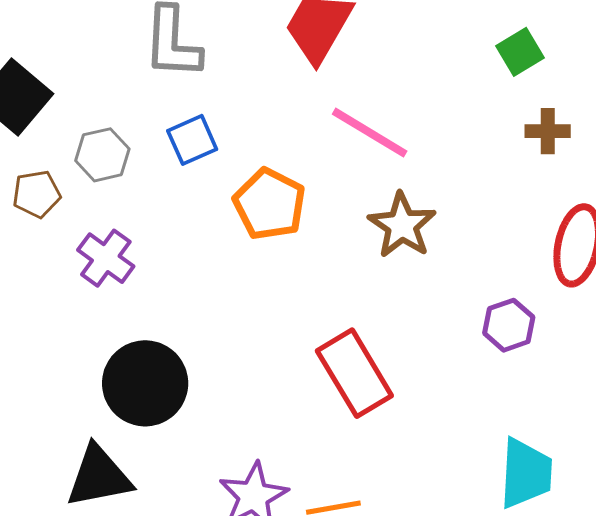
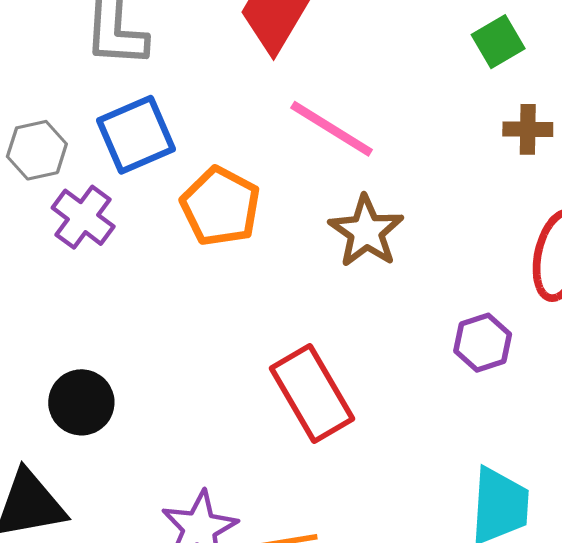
blue square: (192, 140) -> (136, 135), size x1.4
purple cross: (106, 258) -> (83, 217), moved
black circle: (145, 383) -> (81, 402), size x0.7

